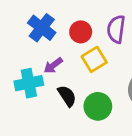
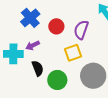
yellow square: (94, 59) -> (73, 53), moved

